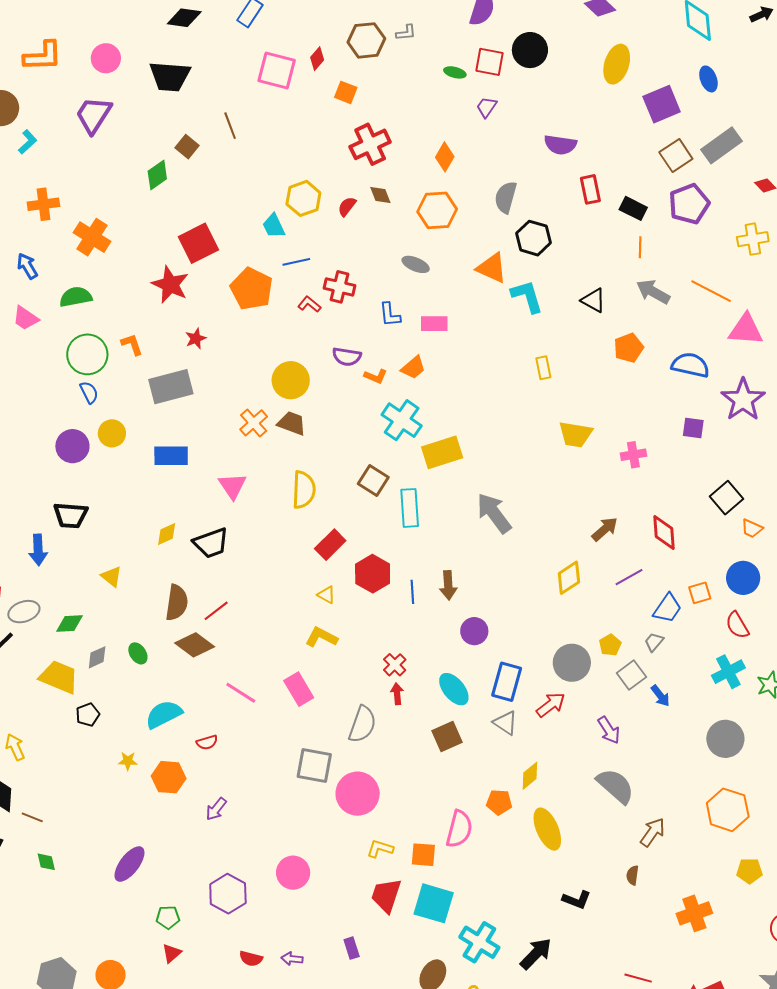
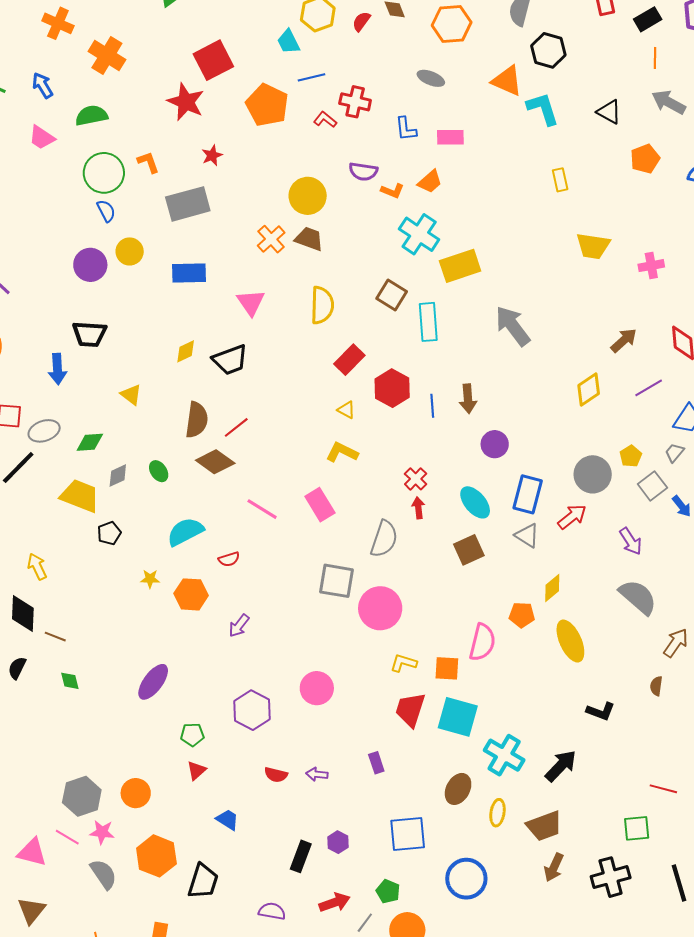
orange cross: (43, 204) -> (58, 23), turned 32
black rectangle: (633, 208) -> (648, 19), turned -56

